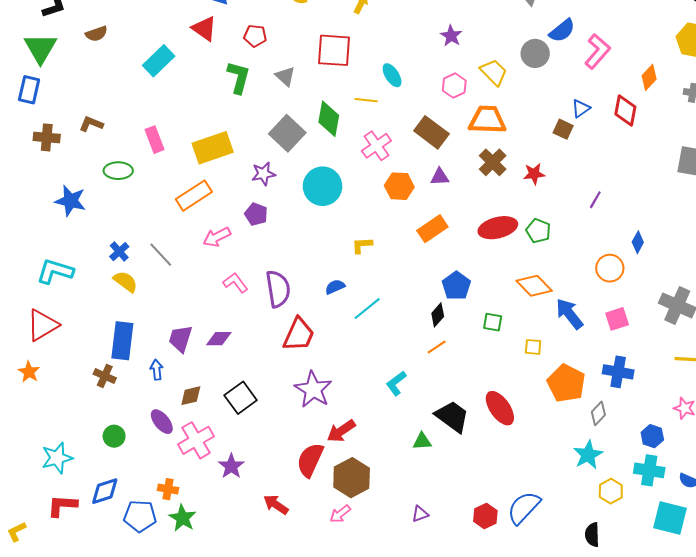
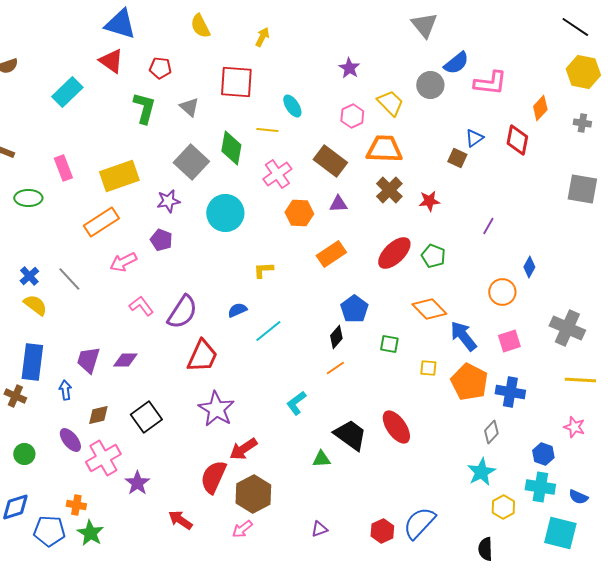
pink L-shape: (597, 51) -> (490, 83), turned 56
red ellipse: (498, 228) -> (394, 253), turned -30
purple semicircle: (278, 289) -> (182, 312), turned 42
orange pentagon: (566, 383) -> (469, 382), moved

